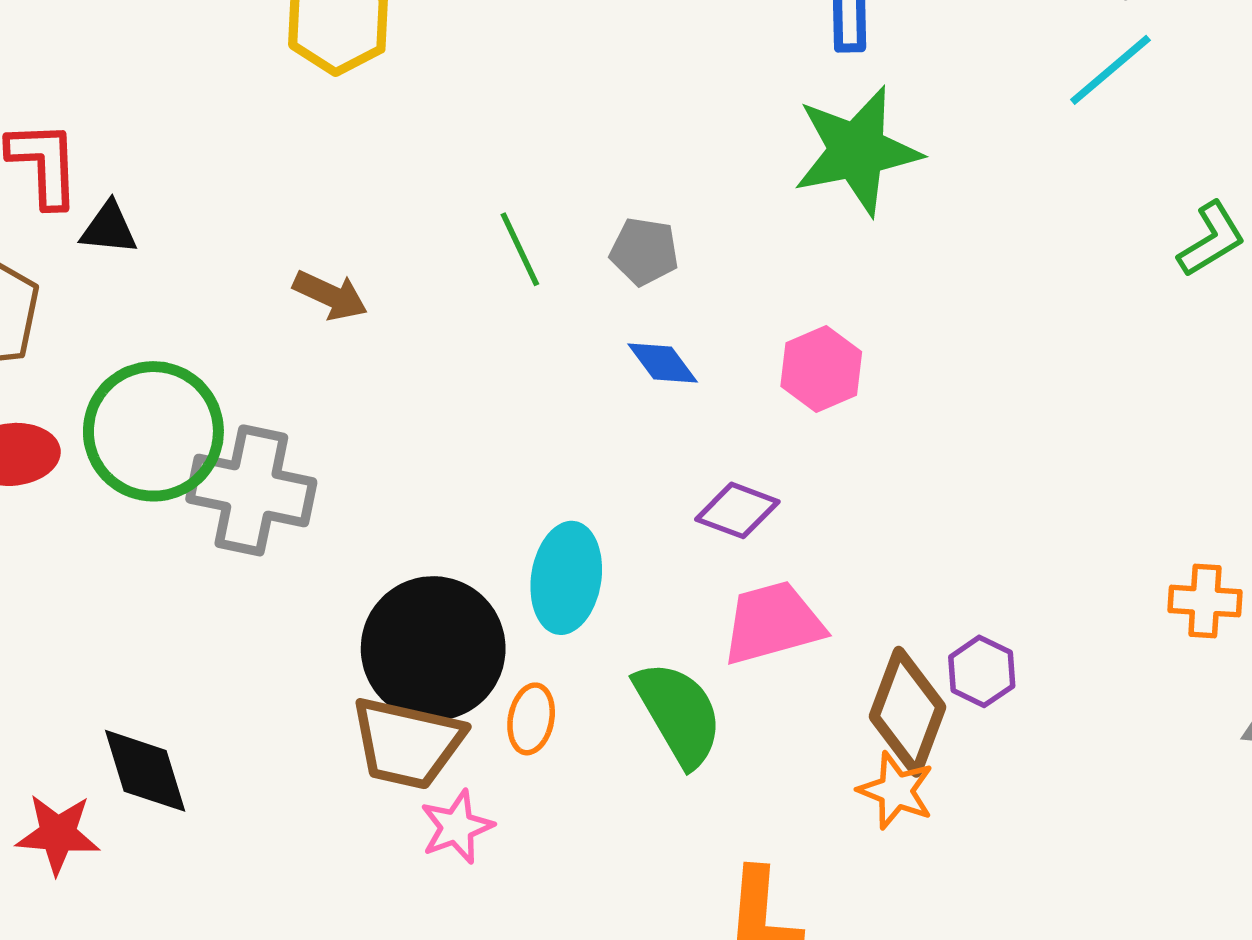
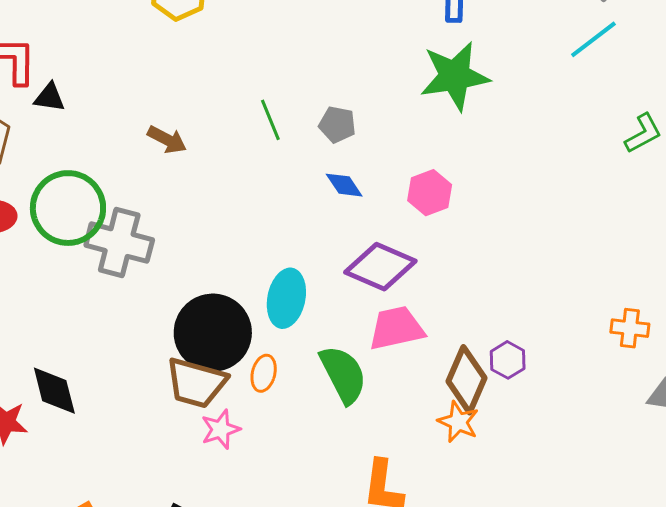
purple diamond: (737, 510) -> (380, 267), size x1.6

